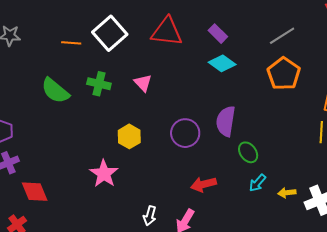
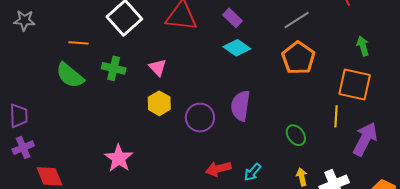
orange line: (71, 43) -> (78, 43), moved
yellow hexagon: (129, 136) -> (159, 103), moved
green ellipse: (248, 152) -> (296, 135), moved
cyan arrow: (257, 183) -> (252, 172), moved
yellow arrow: (287, 193) -> (302, 177), turned 84

